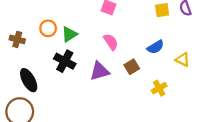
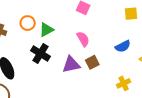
brown square: (132, 67) -> (92, 62), moved

